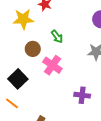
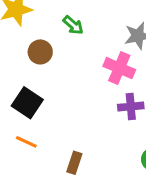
pink cross: (52, 65) -> (119, 68), moved

